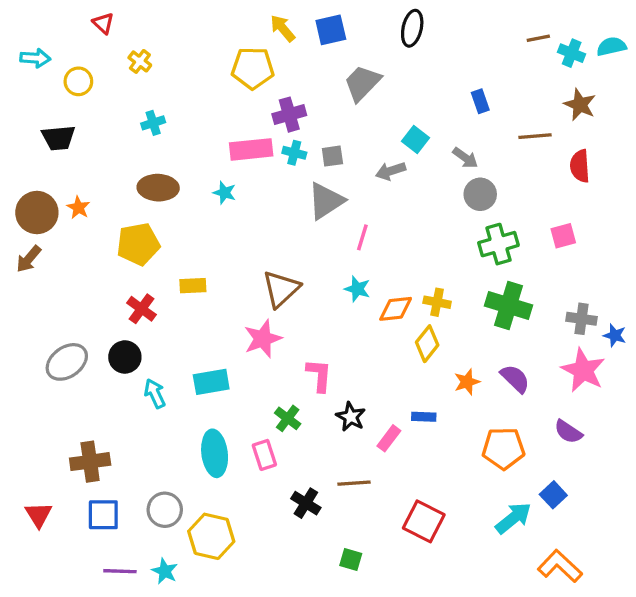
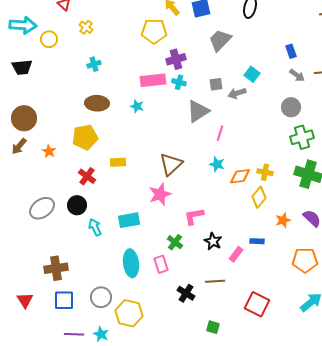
cyan arrow: (35, 58) -> (23, 25), size x1.5
black trapezoid: (58, 138) -> (22, 67), moved
gray square: (332, 156) -> (216, 84), moved
gray arrow: (465, 158) -> (297, 75), moved
orange star: (78, 208) -> (49, 151), moved
pink L-shape: (319, 375) -> (194, 216), turned -105

